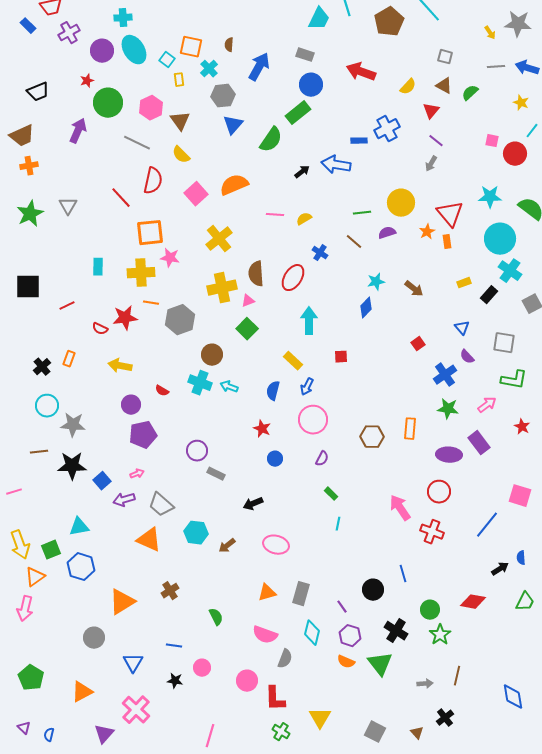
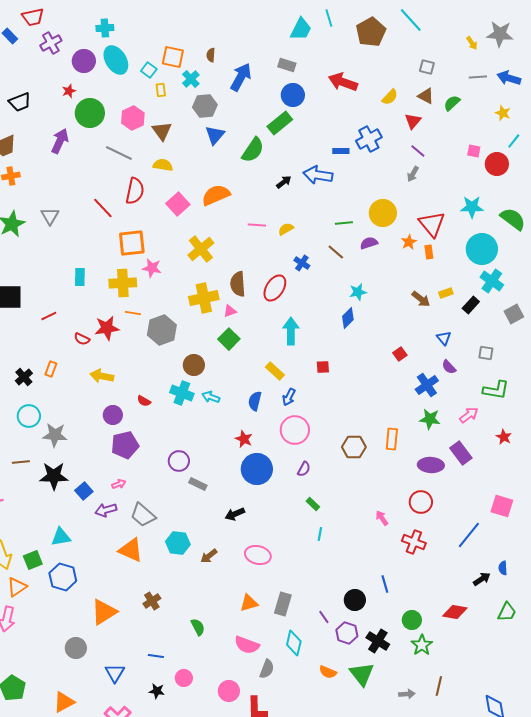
yellow semicircle: (181, 155) -> (163, 165), turned 144
brown arrow: (414, 289) -> (421, 299), moved
gray square: (504, 343) -> (486, 353), size x0.7
blue circle: (275, 459) -> (257, 469), size x2.0
pink arrow: (400, 508) -> (382, 518), size x0.6
purple hexagon: (350, 636) -> (347, 633), moved

